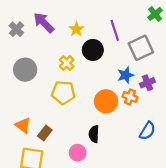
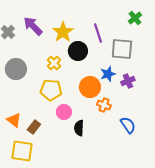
yellow star: (76, 29) -> (63, 32), size x1.5
gray square: (141, 48) -> (122, 49), turned 30
orange cross: (130, 97) -> (104, 105), moved
orange circle: (106, 101) -> (90, 87), moved
blue semicircle: (147, 131) -> (128, 125), turned -66
pink circle: (78, 153) -> (64, 112), moved

